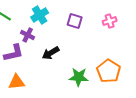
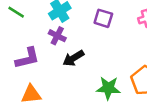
purple cross: (28, 35) -> (57, 36), moved

